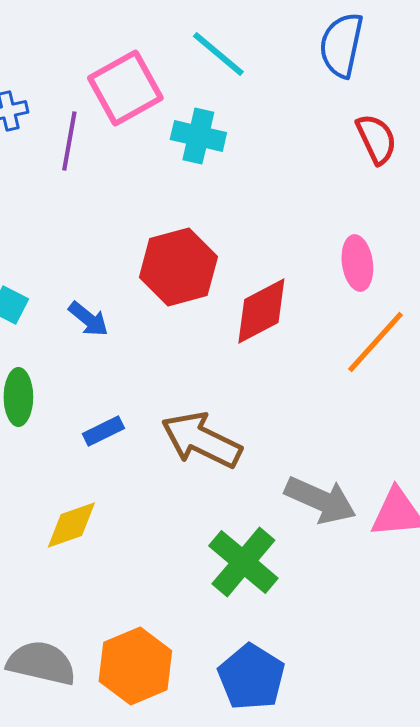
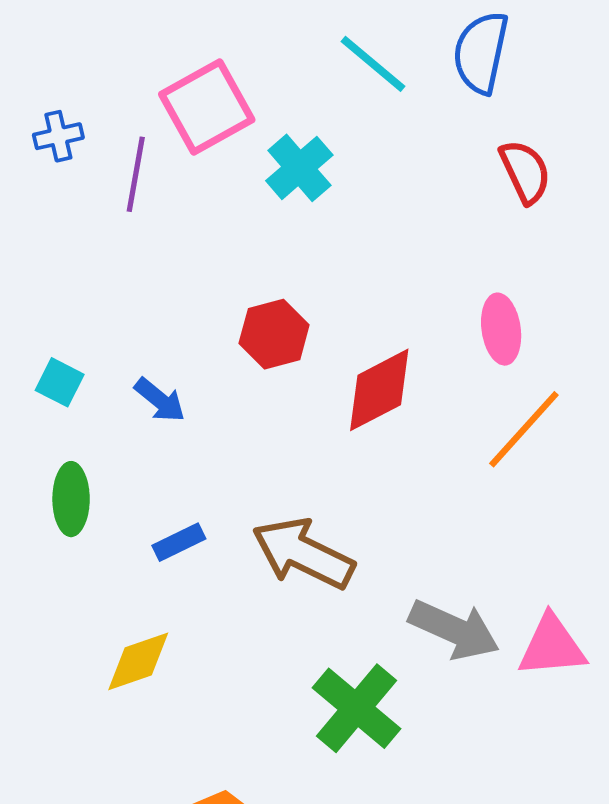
cyan line: (218, 54) -> (373, 64), moved
cyan cross: (198, 136) -> (299, 168), turned 36
red hexagon: (178, 267) -> (274, 334), size x0.7

